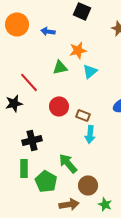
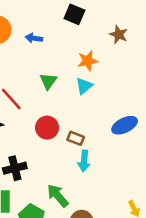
orange star: (78, 50) -> (88, 61), moved
green triangle: (60, 67) -> (48, 81), turned -42

